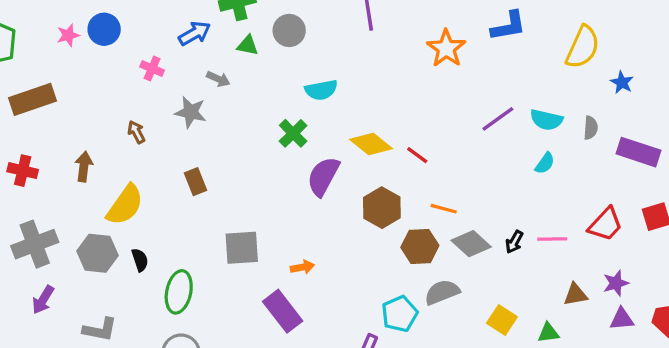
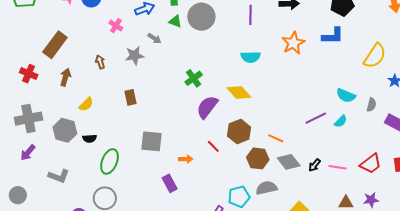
gray circle: (289, 30) -> (201, 17), size x1.4
cyan semicircle: (321, 90) -> (251, 57), moved
brown rectangle: (32, 99) -> (55, 45), moved, turned -44
gray star: (191, 112) -> (135, 56), turned -30
purple line: (498, 119) -> (316, 118), moved
red line: (417, 155) -> (213, 146), moved
yellow semicircle: (125, 205) -> (86, 104), size x0.6
black semicircle: (140, 260) -> (90, 138), turned 96
purple rectangle: (283, 311) -> (170, 183), size x0.7

